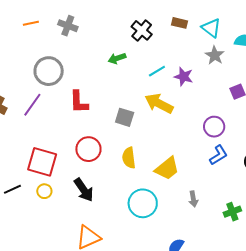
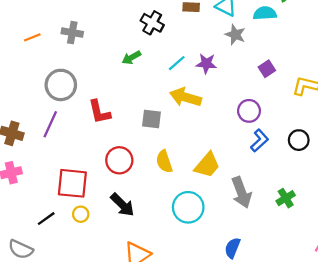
gray arrow: (193, 199) -> (241, 192), size x1.8

